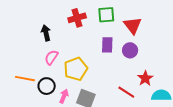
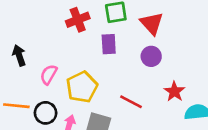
black arrow: (46, 33) -> (19, 55), moved
purple rectangle: (107, 45) -> (109, 44), moved
red line: (126, 92) -> (131, 102), moved

